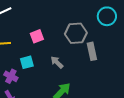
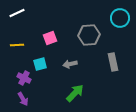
gray rectangle: (92, 51) -> (113, 62), moved
gray arrow: (57, 62) -> (70, 64), turned -56

